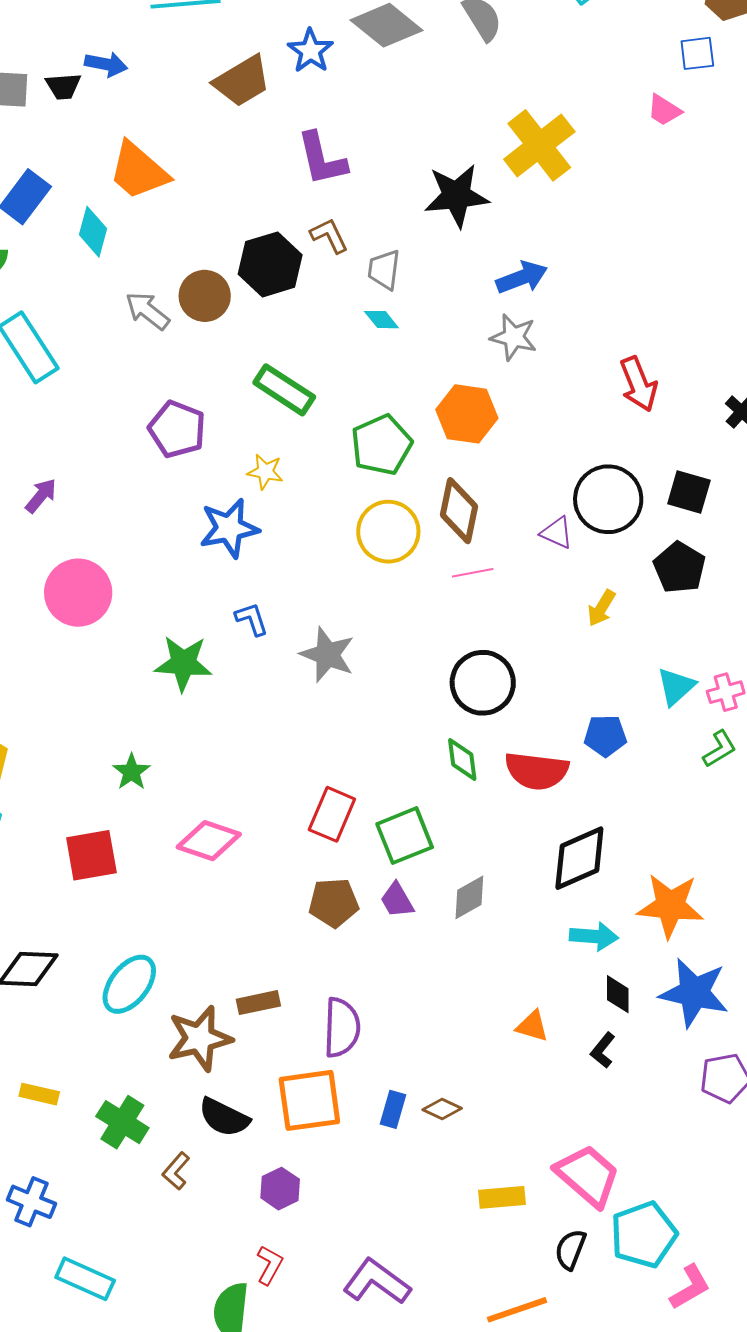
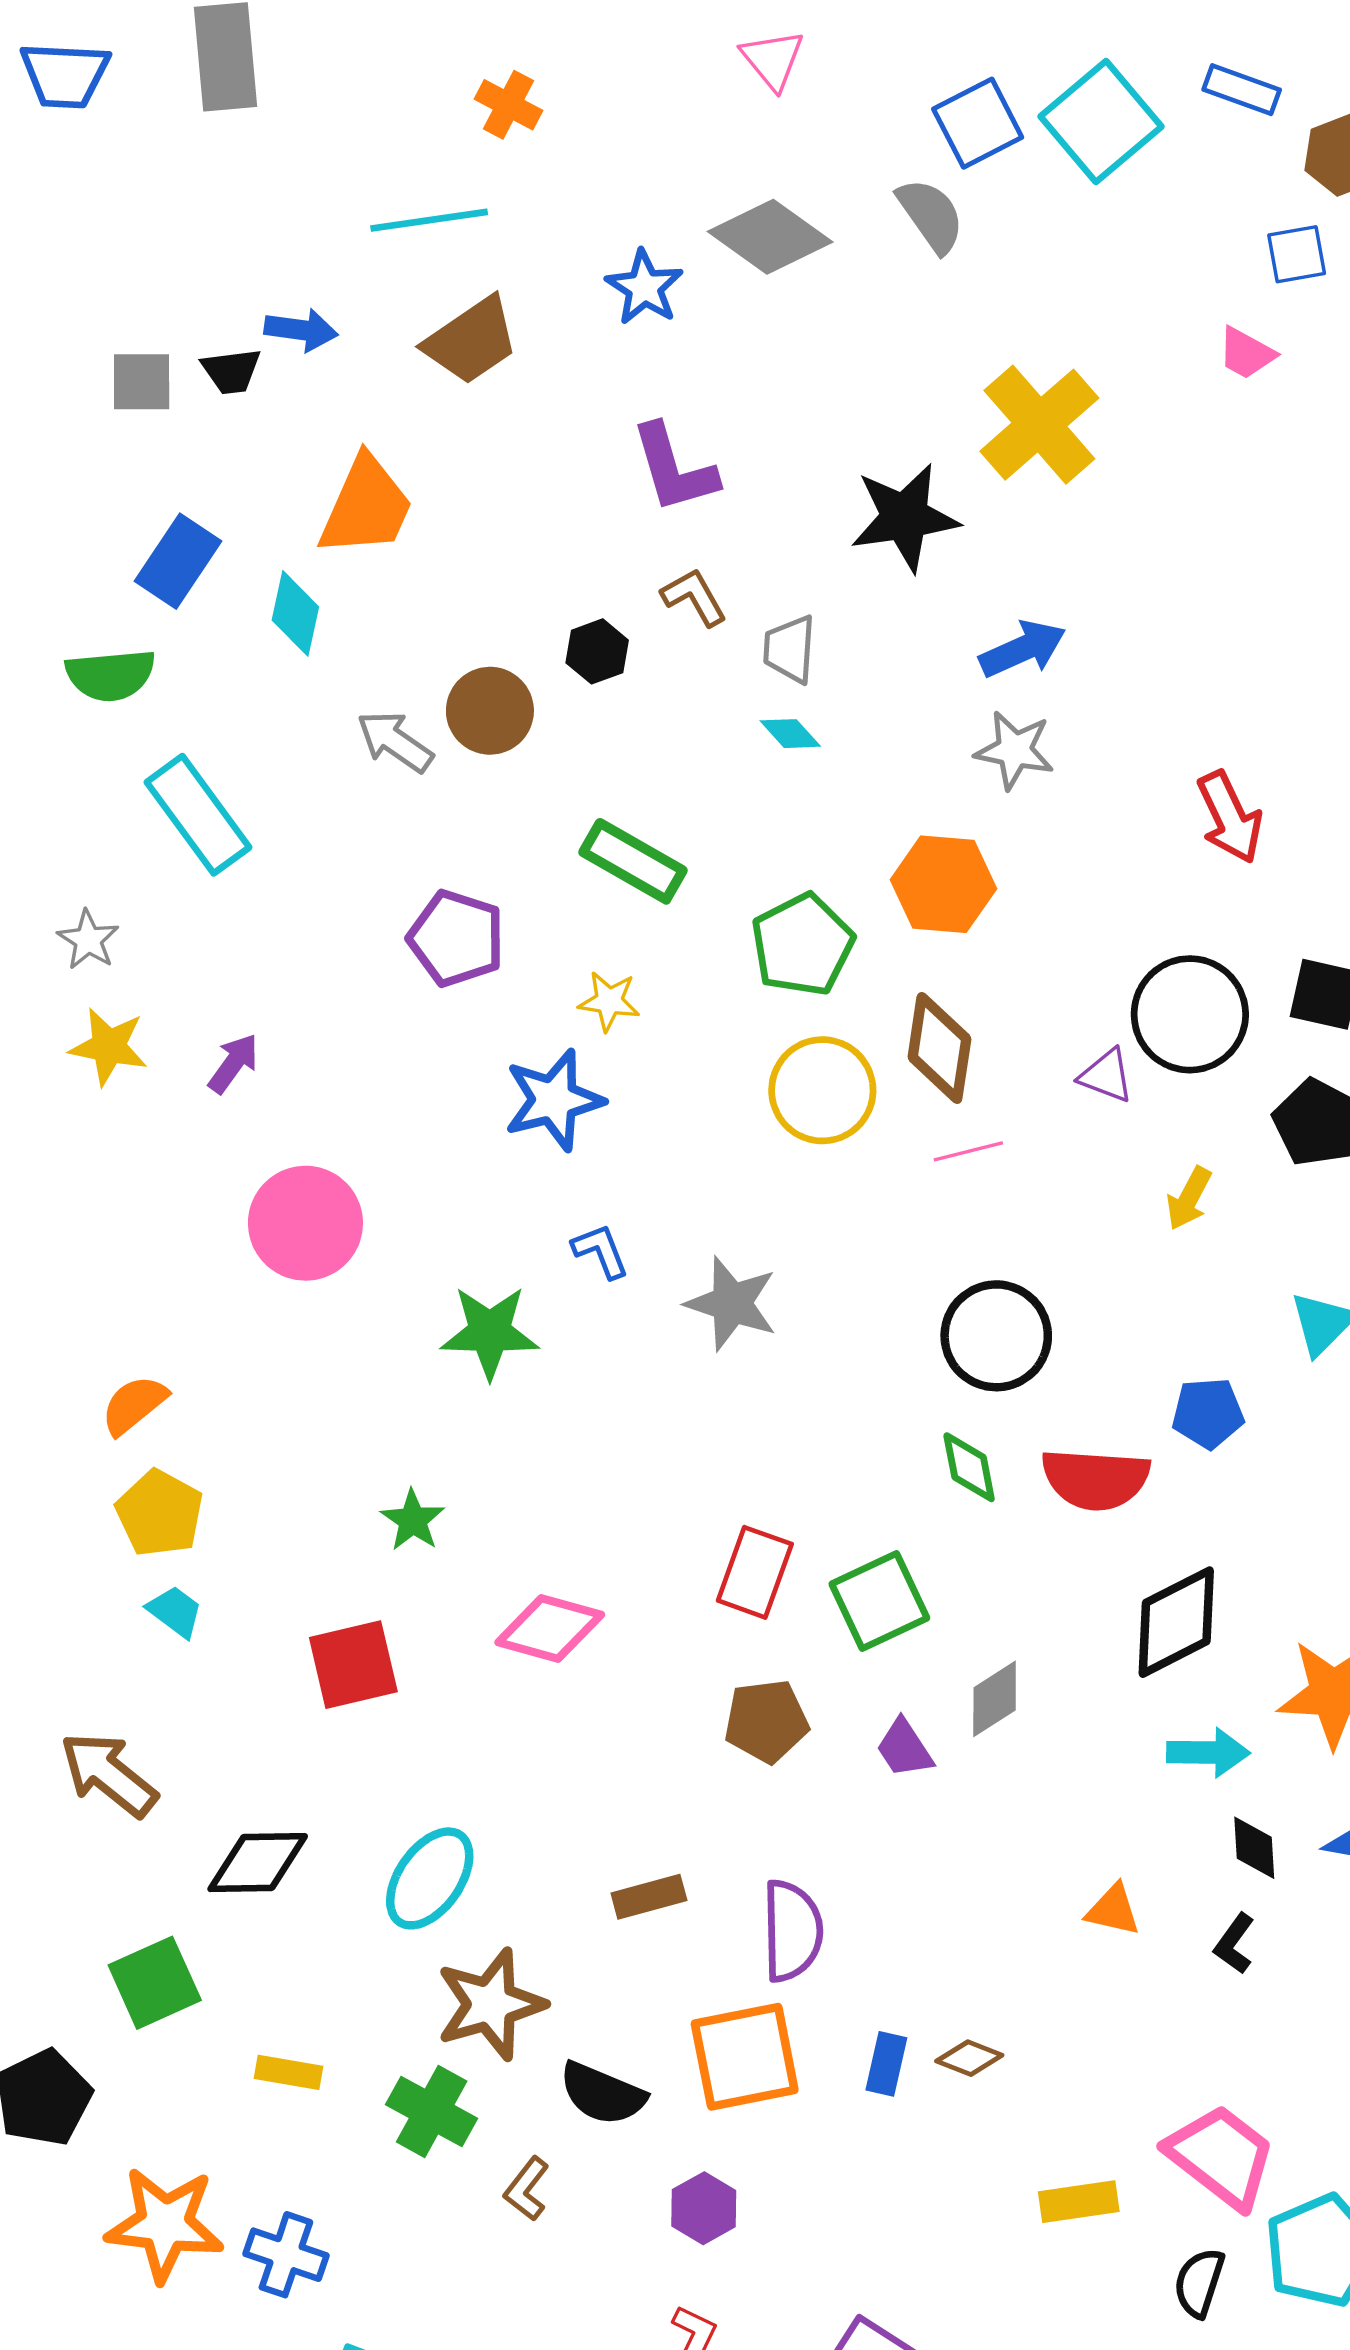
brown trapezoid: (242, 81) -> (471, 341), moved
orange trapezoid: (138, 171) -> (366, 506), turned -104
black hexagon: (270, 264) -> (597, 651), size x0.6
purple trapezoid: (397, 900) -> (904, 1748), moved
brown star: (200, 1038) -> (490, 2004), moved

